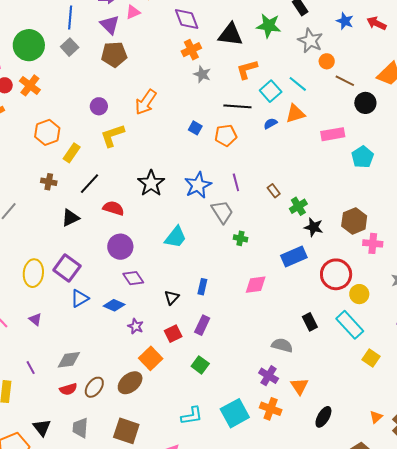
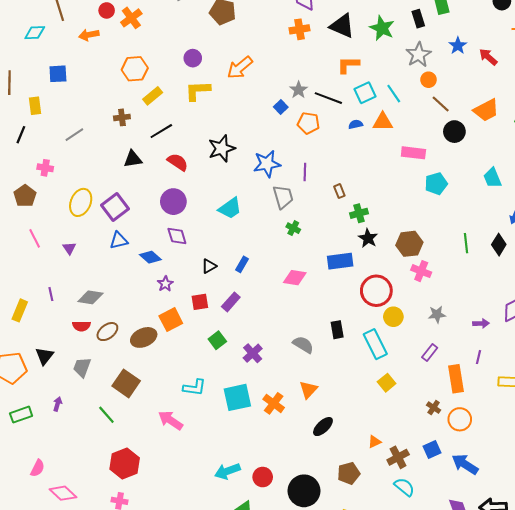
gray star: (202, 74) -> (299, 90), moved
brown cross: (49, 182) -> (122, 117), turned -35
purple cross: (269, 376) -> (253, 353), moved

